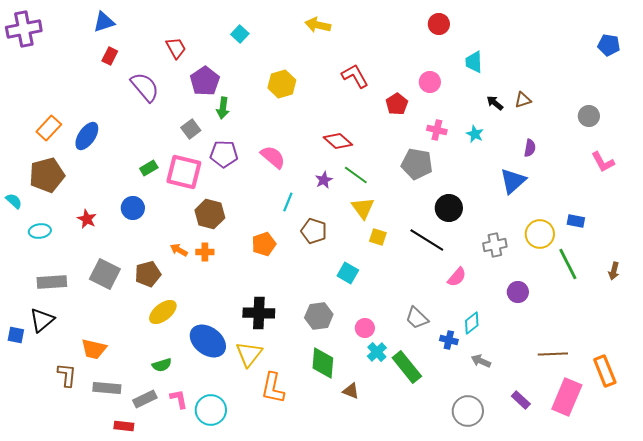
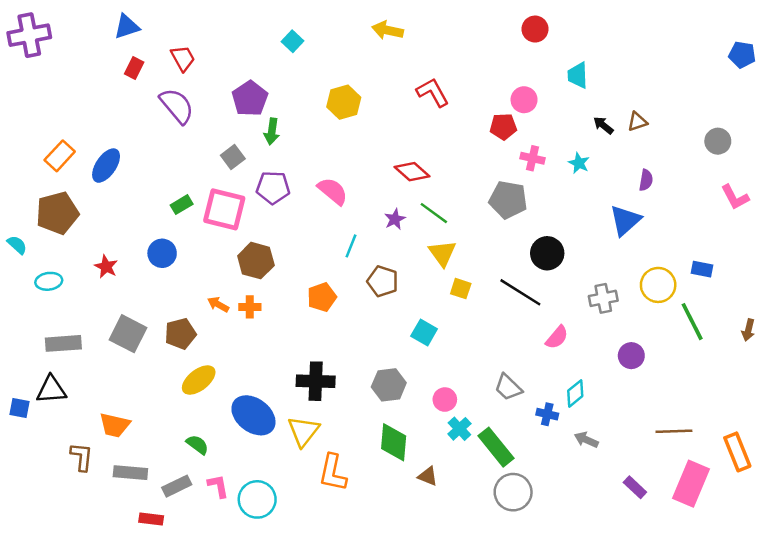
red trapezoid: (176, 48) -> (183, 58), moved
red pentagon: (397, 104) -> (503, 127), moved, turned 30
black triangle: (42, 320) -> (51, 390), turned 36
green semicircle: (162, 365) -> (197, 445), turned -126
gray circle: (468, 411) -> (513, 492), moved

